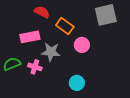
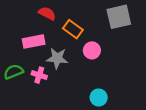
cyan circle: (77, 83) -> (99, 97), moved

